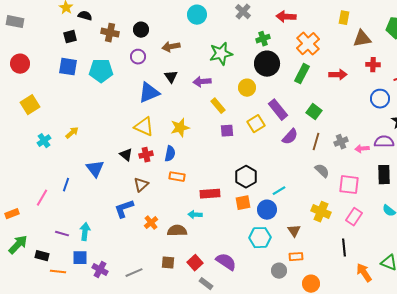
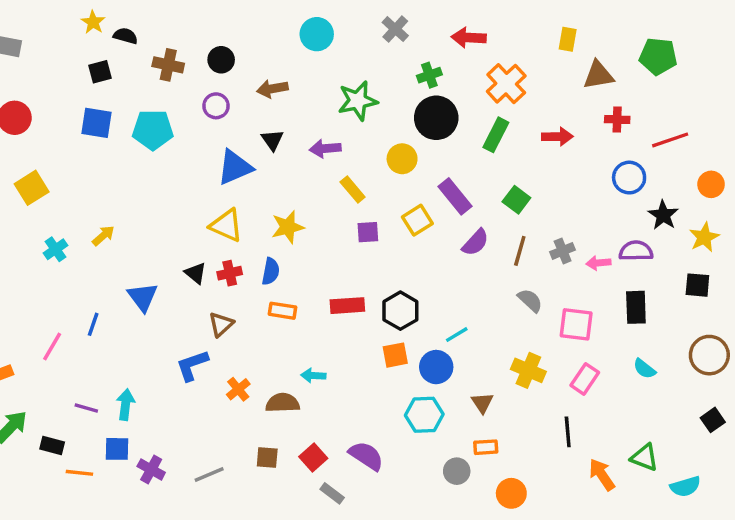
red rectangle: (210, 194) -> (347, 306), moved

